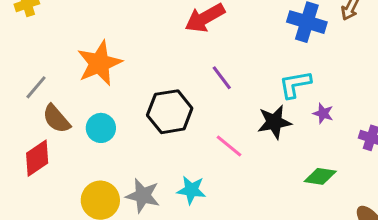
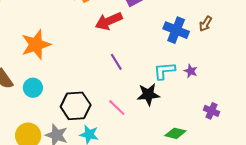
black hexagon: (170, 112) -> (76, 106), moved
purple star: (323, 113) -> (191, 71), moved

